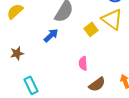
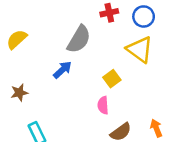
yellow square: (91, 29) -> (112, 79), moved

